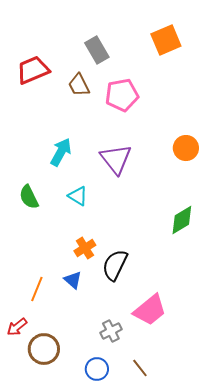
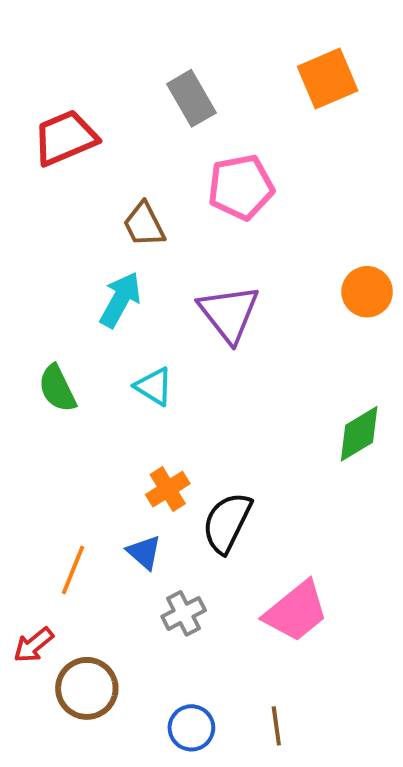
brown trapezoid: (79, 85) -> (144, 225), moved
gray cross: (111, 331) -> (184, 613), moved
brown line: (140, 368) -> (276, 726), turned 30

